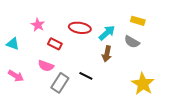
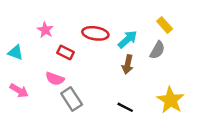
yellow rectangle: (138, 21) -> (165, 25), turned 32
gray semicircle: (132, 42) -> (157, 50), turned -91
black line: (86, 76) -> (125, 107), moved
gray rectangle: (60, 83) -> (72, 99), turned -66

